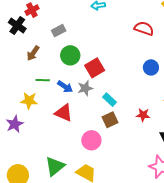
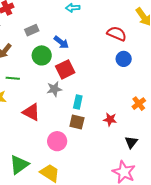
blue circle: (151, 67) -> (124, 59), moved
blue arrow: (65, 87) -> (61, 42), moved
cyan rectangle: (110, 100) -> (78, 102), turned 56
brown square: (110, 120) -> (77, 122), turned 35

